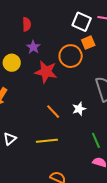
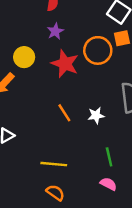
yellow circle: (12, 63) -> (24, 57), moved
yellow line: (47, 141) -> (54, 164), moved

